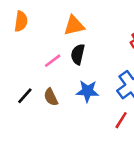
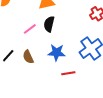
red line: (121, 120) -> (68, 73), moved, turned 48

